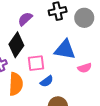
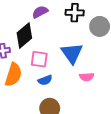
blue triangle: (65, 50) -> (72, 53), turned 30

